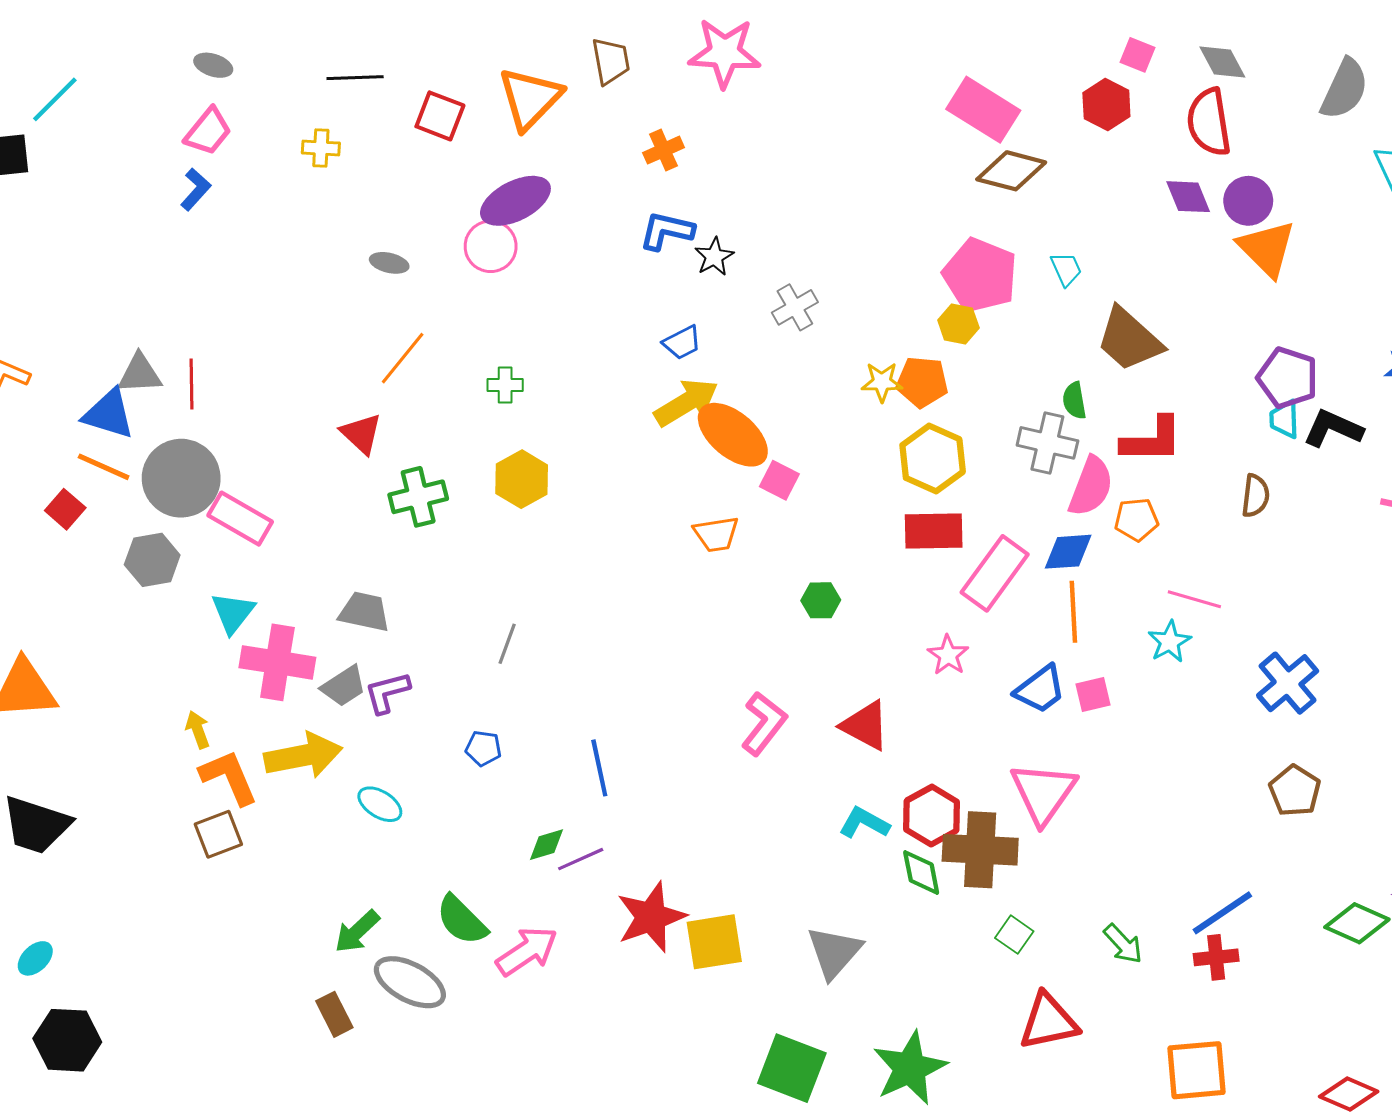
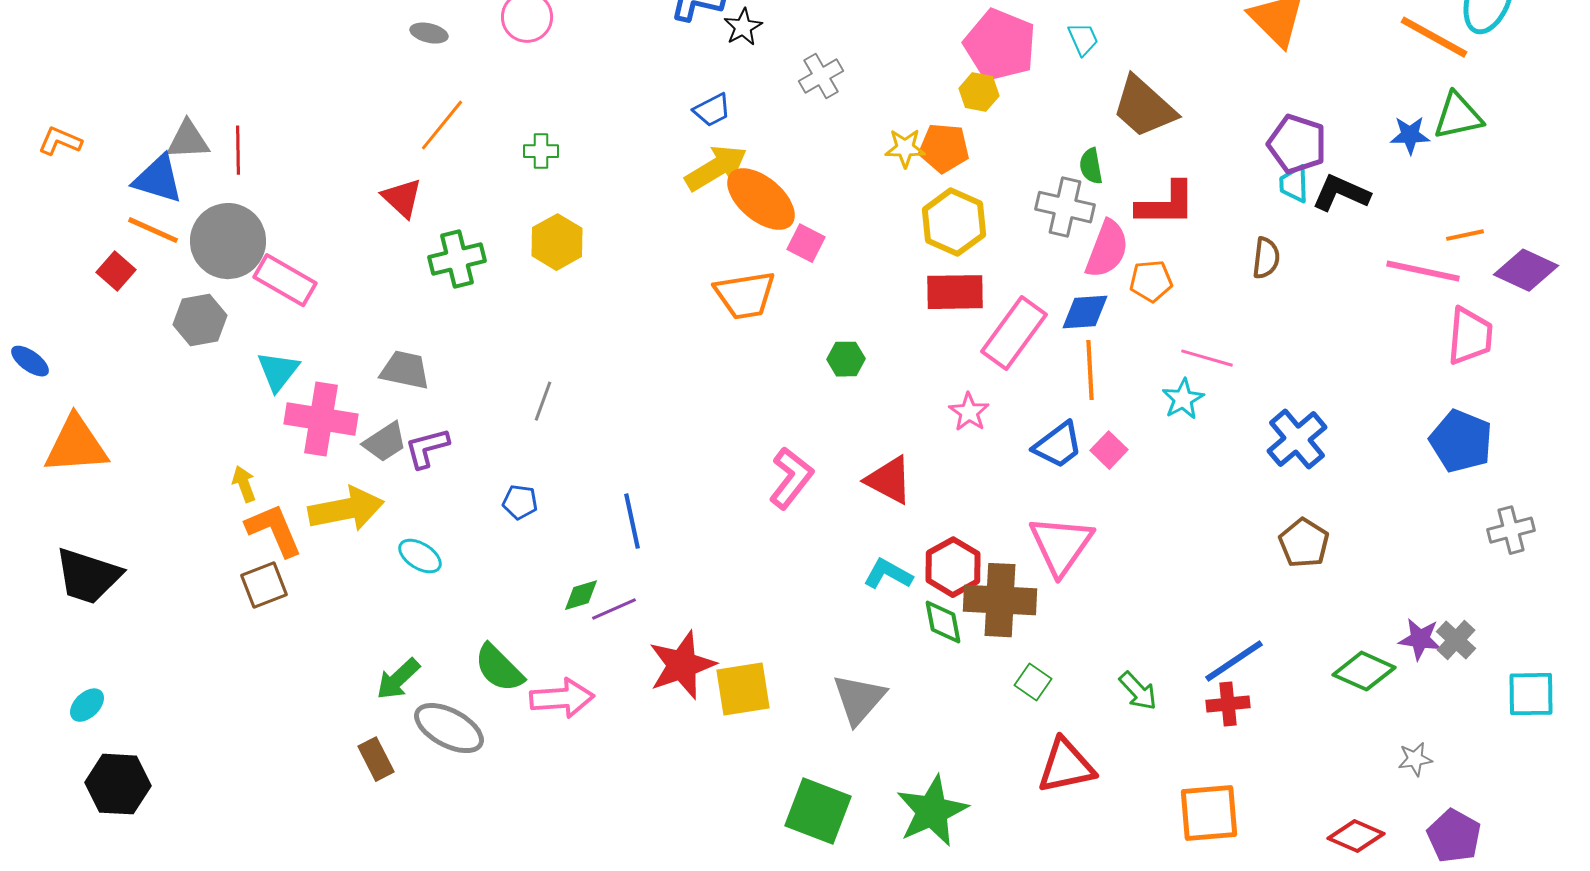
orange trapezoid: (716, 534) -> (745, 295), size x1.4
pink square: (1093, 694) -> (1109, 450), turned -33
pink arrow: (527, 951) -> (562, 698), turned 30

